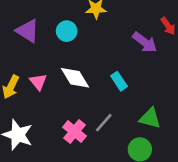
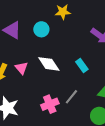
pink cross: (75, 132) -> (50, 104), turned 30

